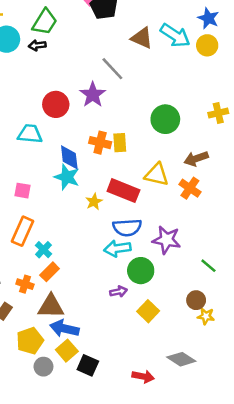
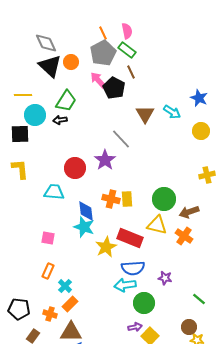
cyan arrow: (175, 35) -> (172, 112), size x0.7
brown triangle: (142, 38) -> (145, 114), turned 36
yellow circle: (207, 45) -> (201, 131), moved
green circle: (165, 119) -> (164, 199), moved
yellow star: (94, 202) -> (106, 247), size x1.5
orange rectangle: (23, 231) -> (48, 271), size x0.7
purple star: (167, 240) -> (165, 278), size x0.6
purple arrow: (119, 292) -> (135, 327), moved

